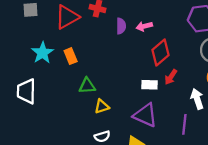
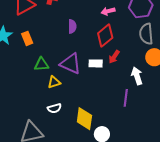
purple semicircle: (121, 26) -> (72, 26), moved
pink arrow: (144, 26) -> (108, 11), moved
purple triangle: (145, 115) -> (71, 64), moved

